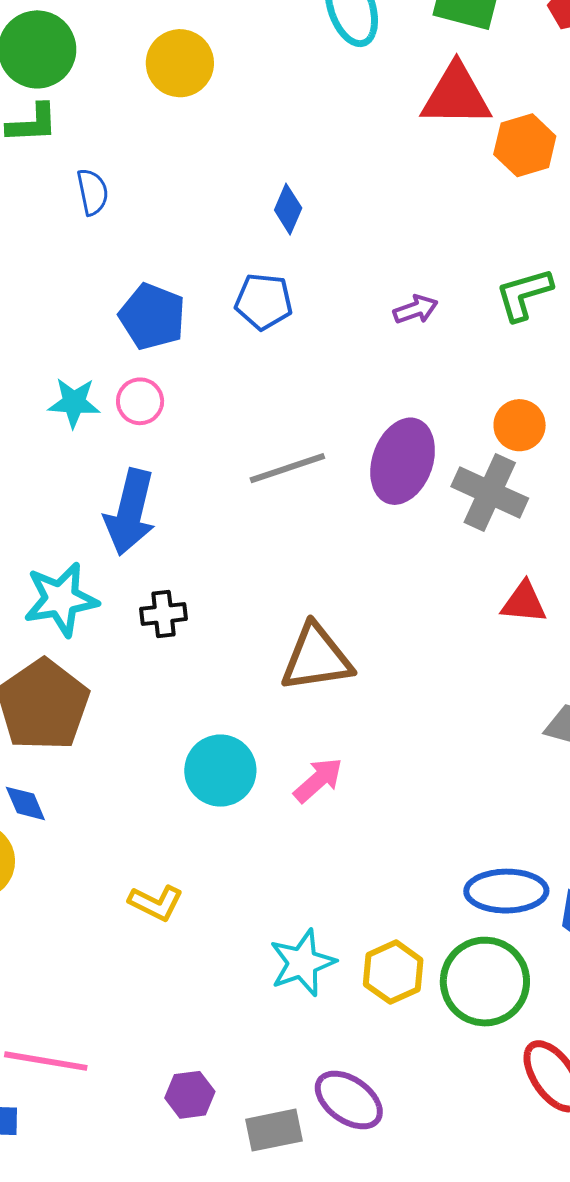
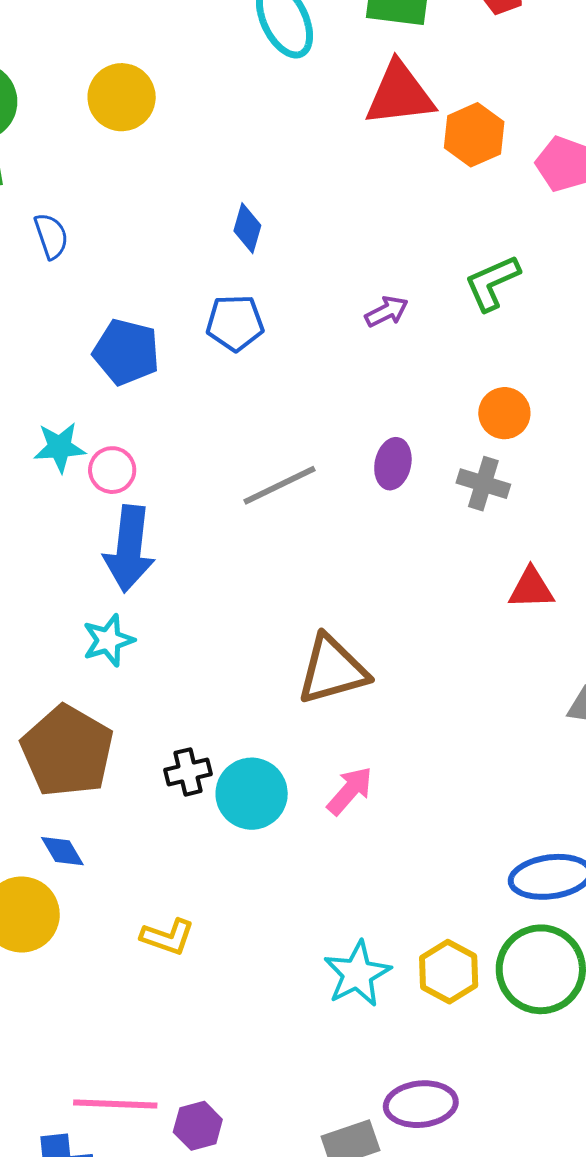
pink circle: (140, 401) -> (112, 470), moved
purple ellipse: (403, 461) -> (393, 464), size x0.6
gray cross: (490, 492) -> (483, 484), size x0.7
cyan star: (61, 599) -> (108, 640), moved, size x0.7
black cross: (163, 614) -> (188, 772), moved
yellow L-shape: (156, 903) -> (168, 937), moved
purple hexagon: (190, 1095) -> (198, 1126), moved
purple ellipse: (349, 1100) -> (421, 1104), turned -34

